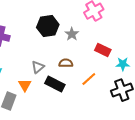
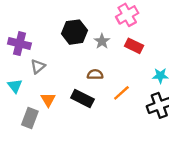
red rectangle: (103, 50) -> (134, 46), moved
gray triangle: (38, 67) -> (38, 66), moved

